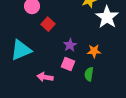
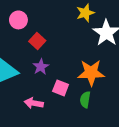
purple star: (70, 45) -> (41, 67), moved
orange star: (94, 51) -> (91, 73), size x1.6

